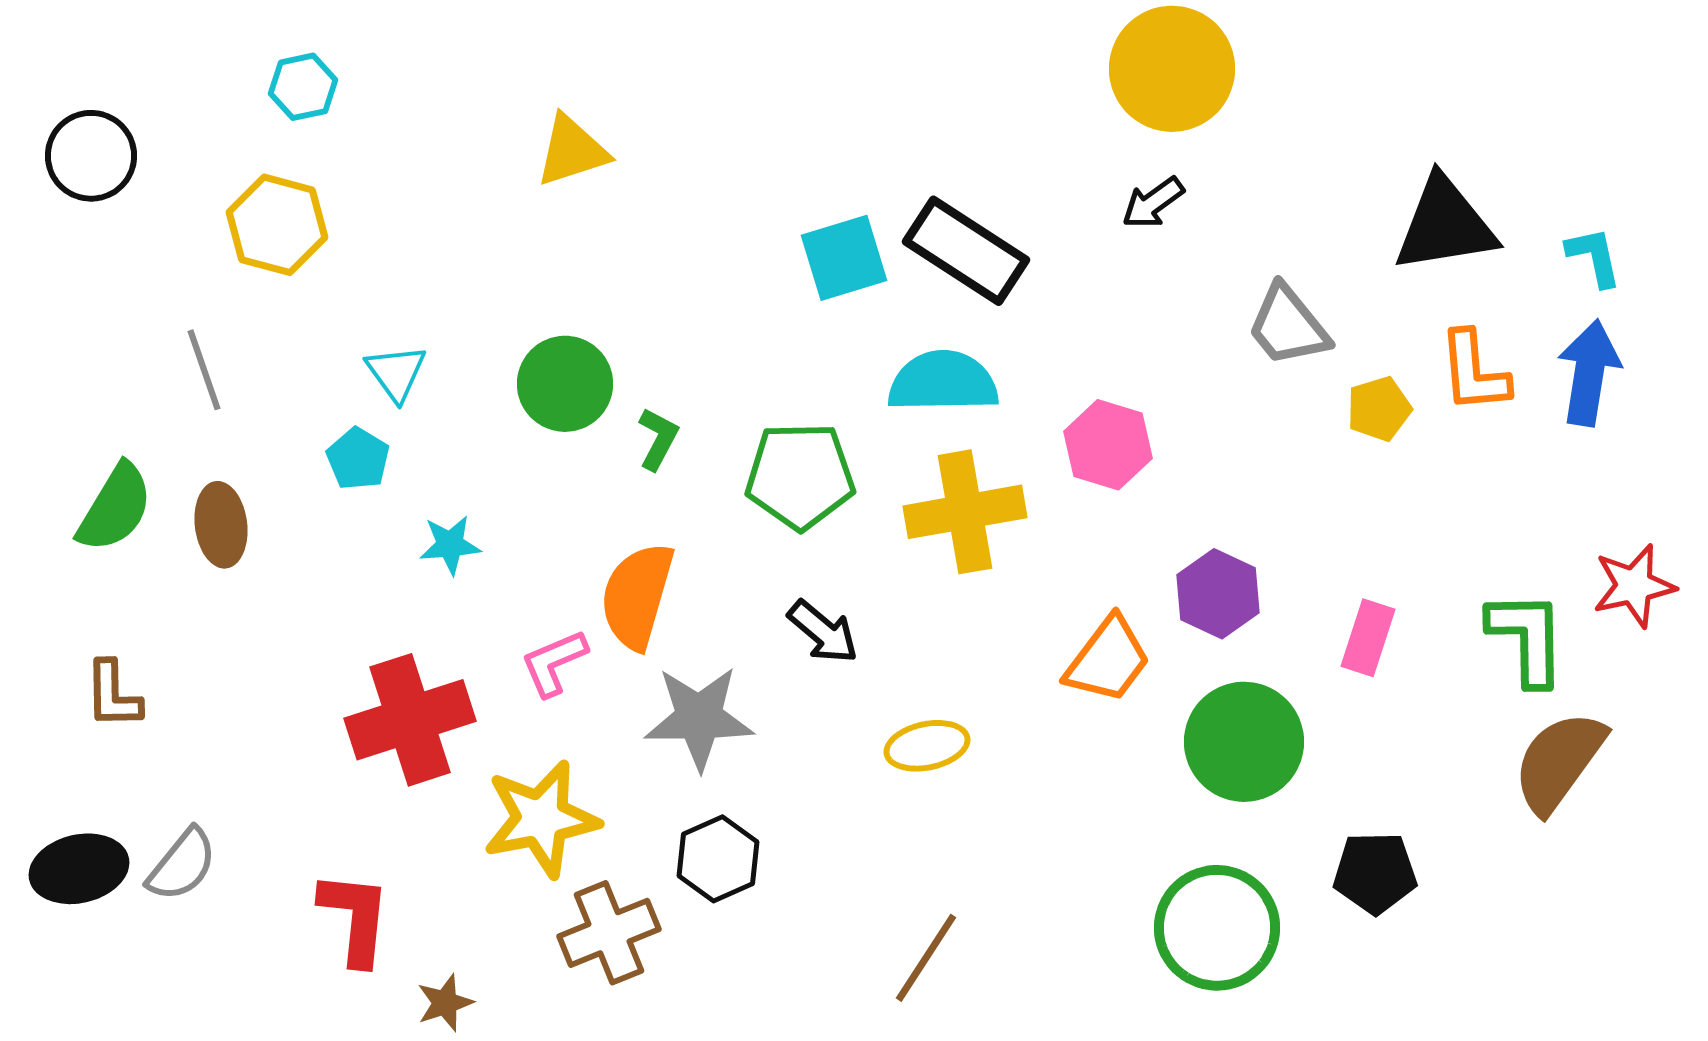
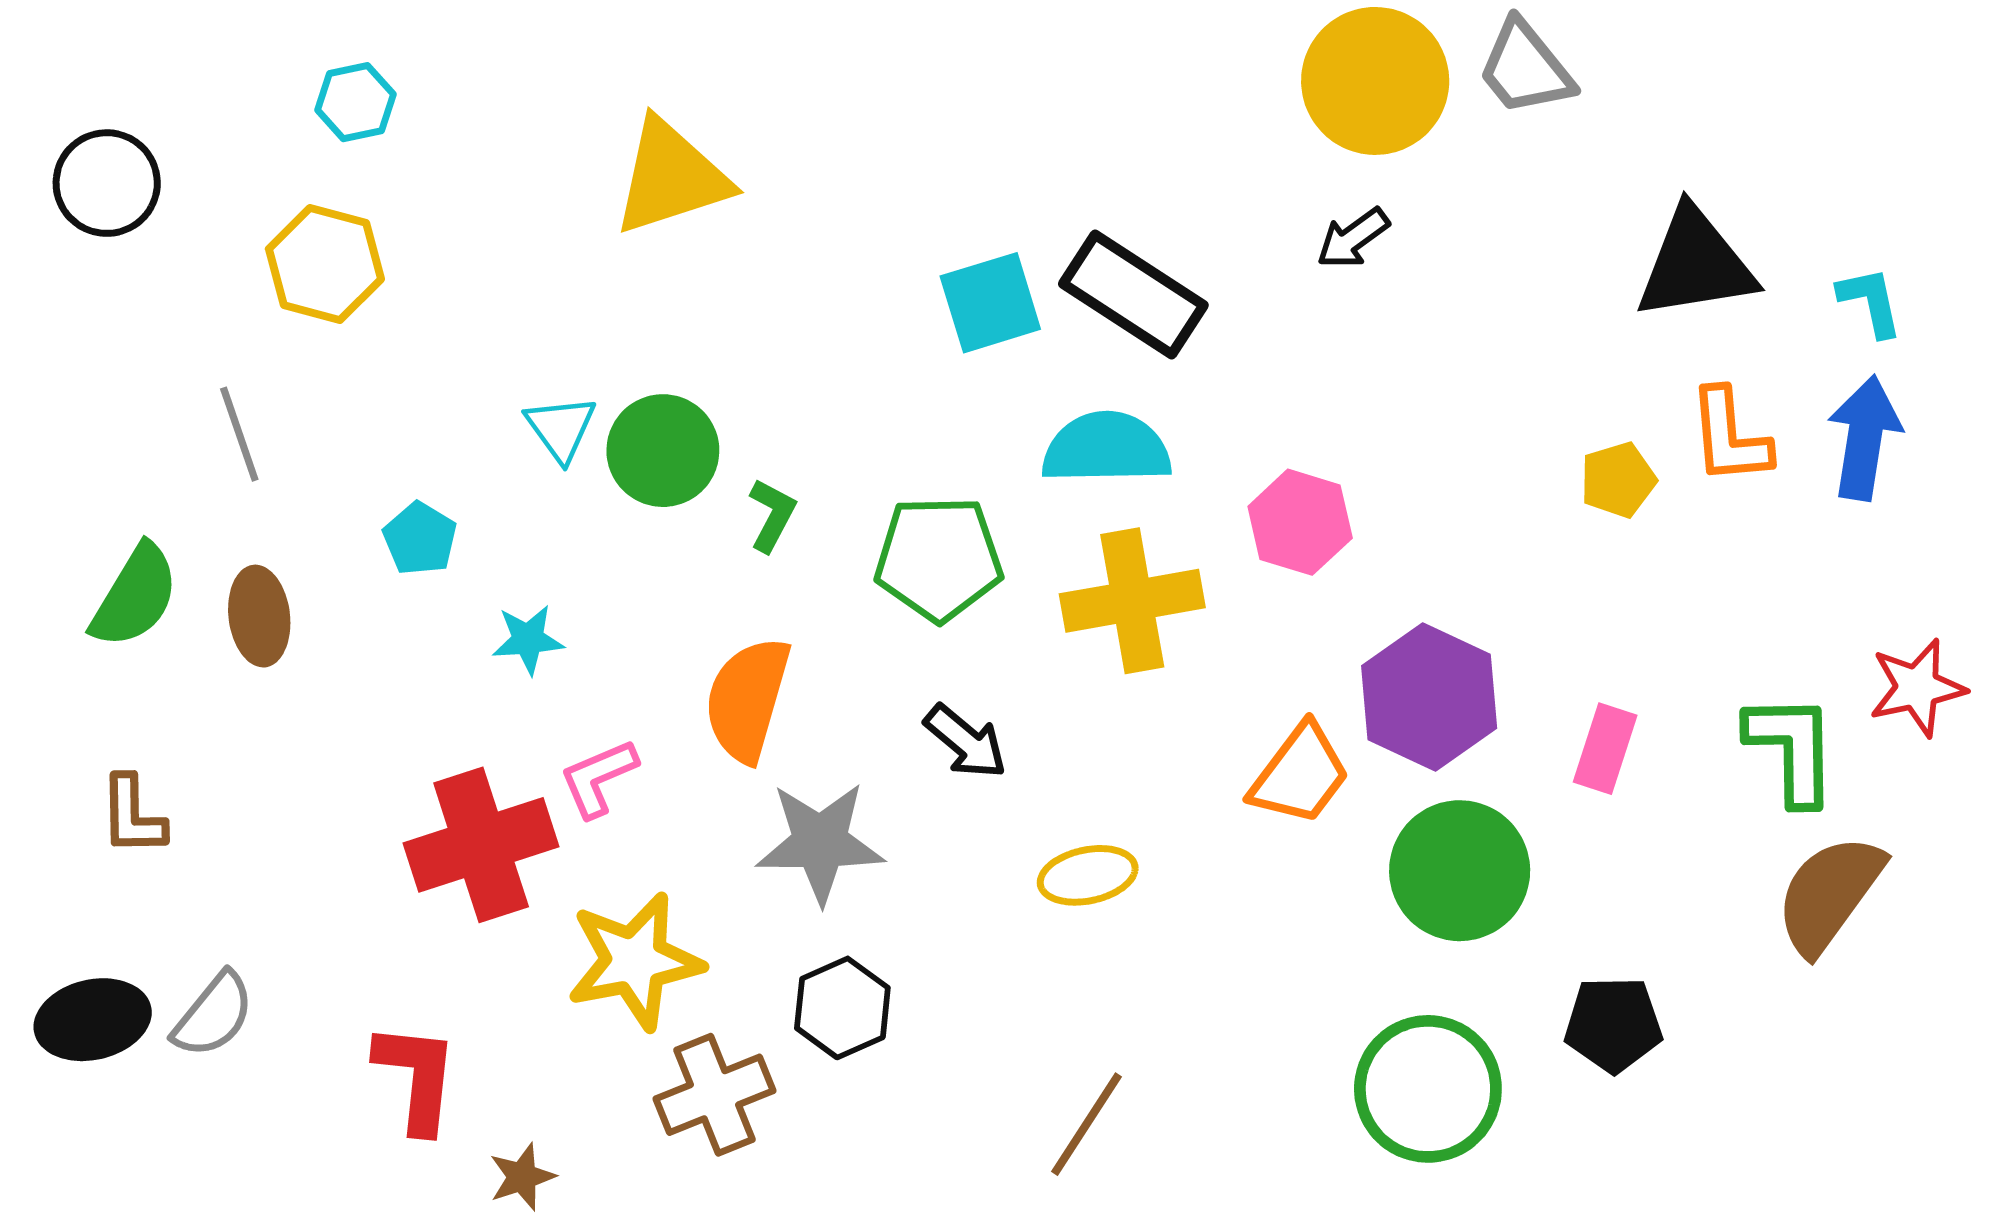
yellow triangle: (572, 151) -> (671, 177), size x1.4
gray trapezoid: (1288, 326) -> (1525, 68), moved
cyan triangle: (396, 373) -> (561, 428), moved
purple hexagon: (1218, 594) -> (1429, 697), size x1.4
pink L-shape: (554, 663) -> (598, 778), moved

